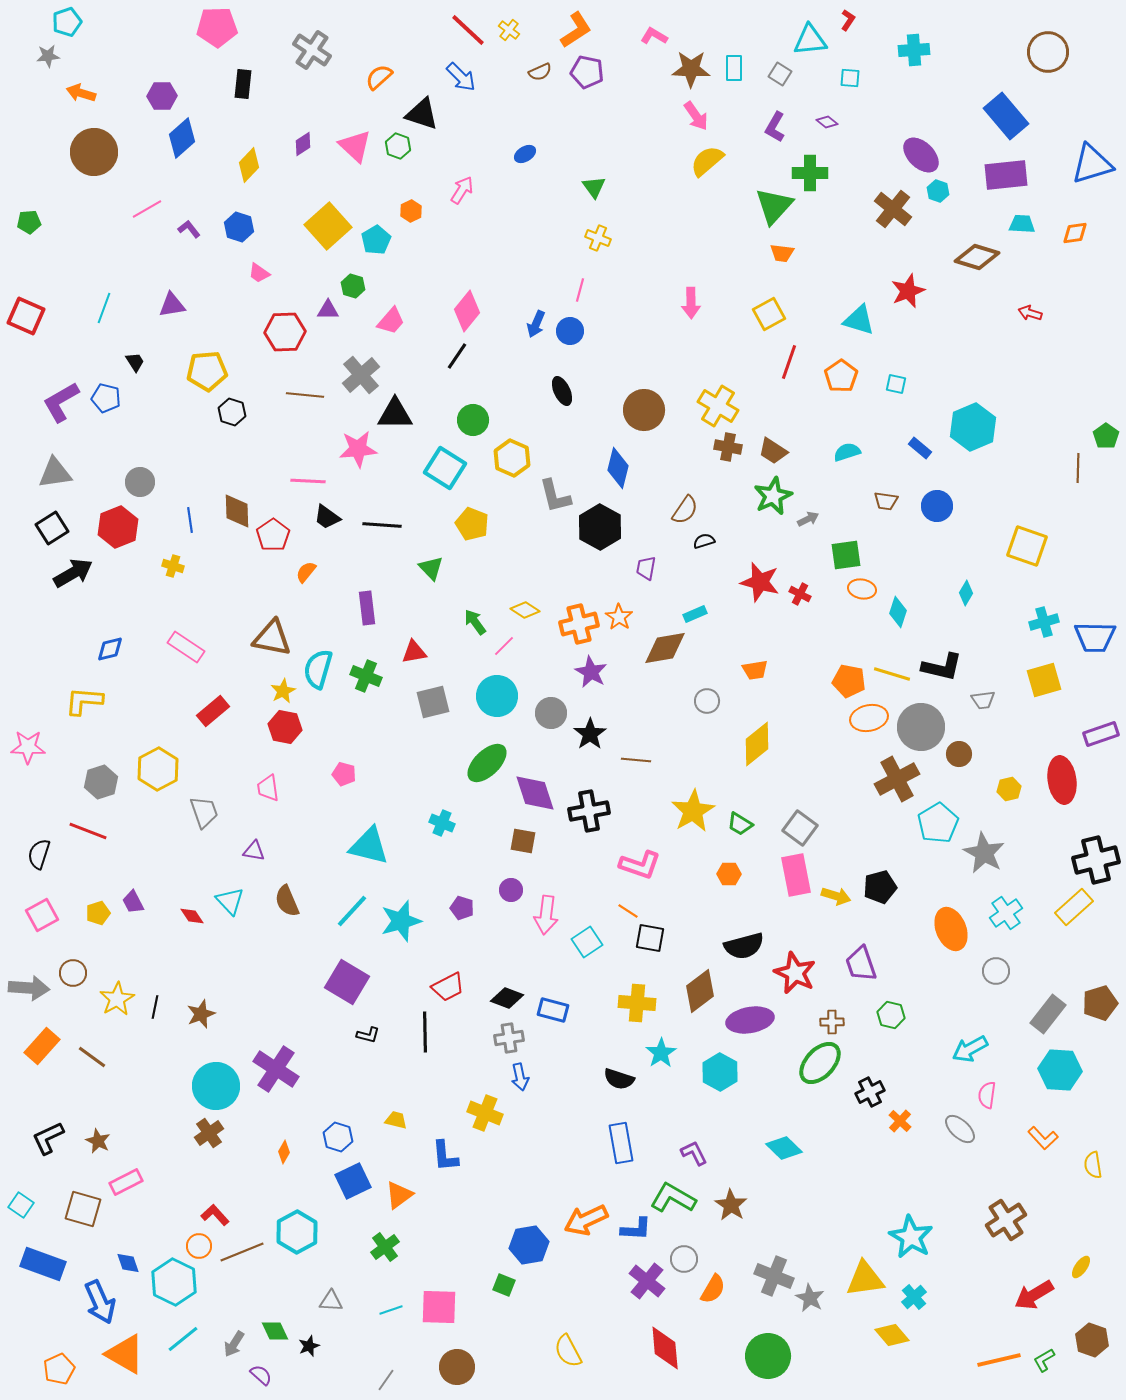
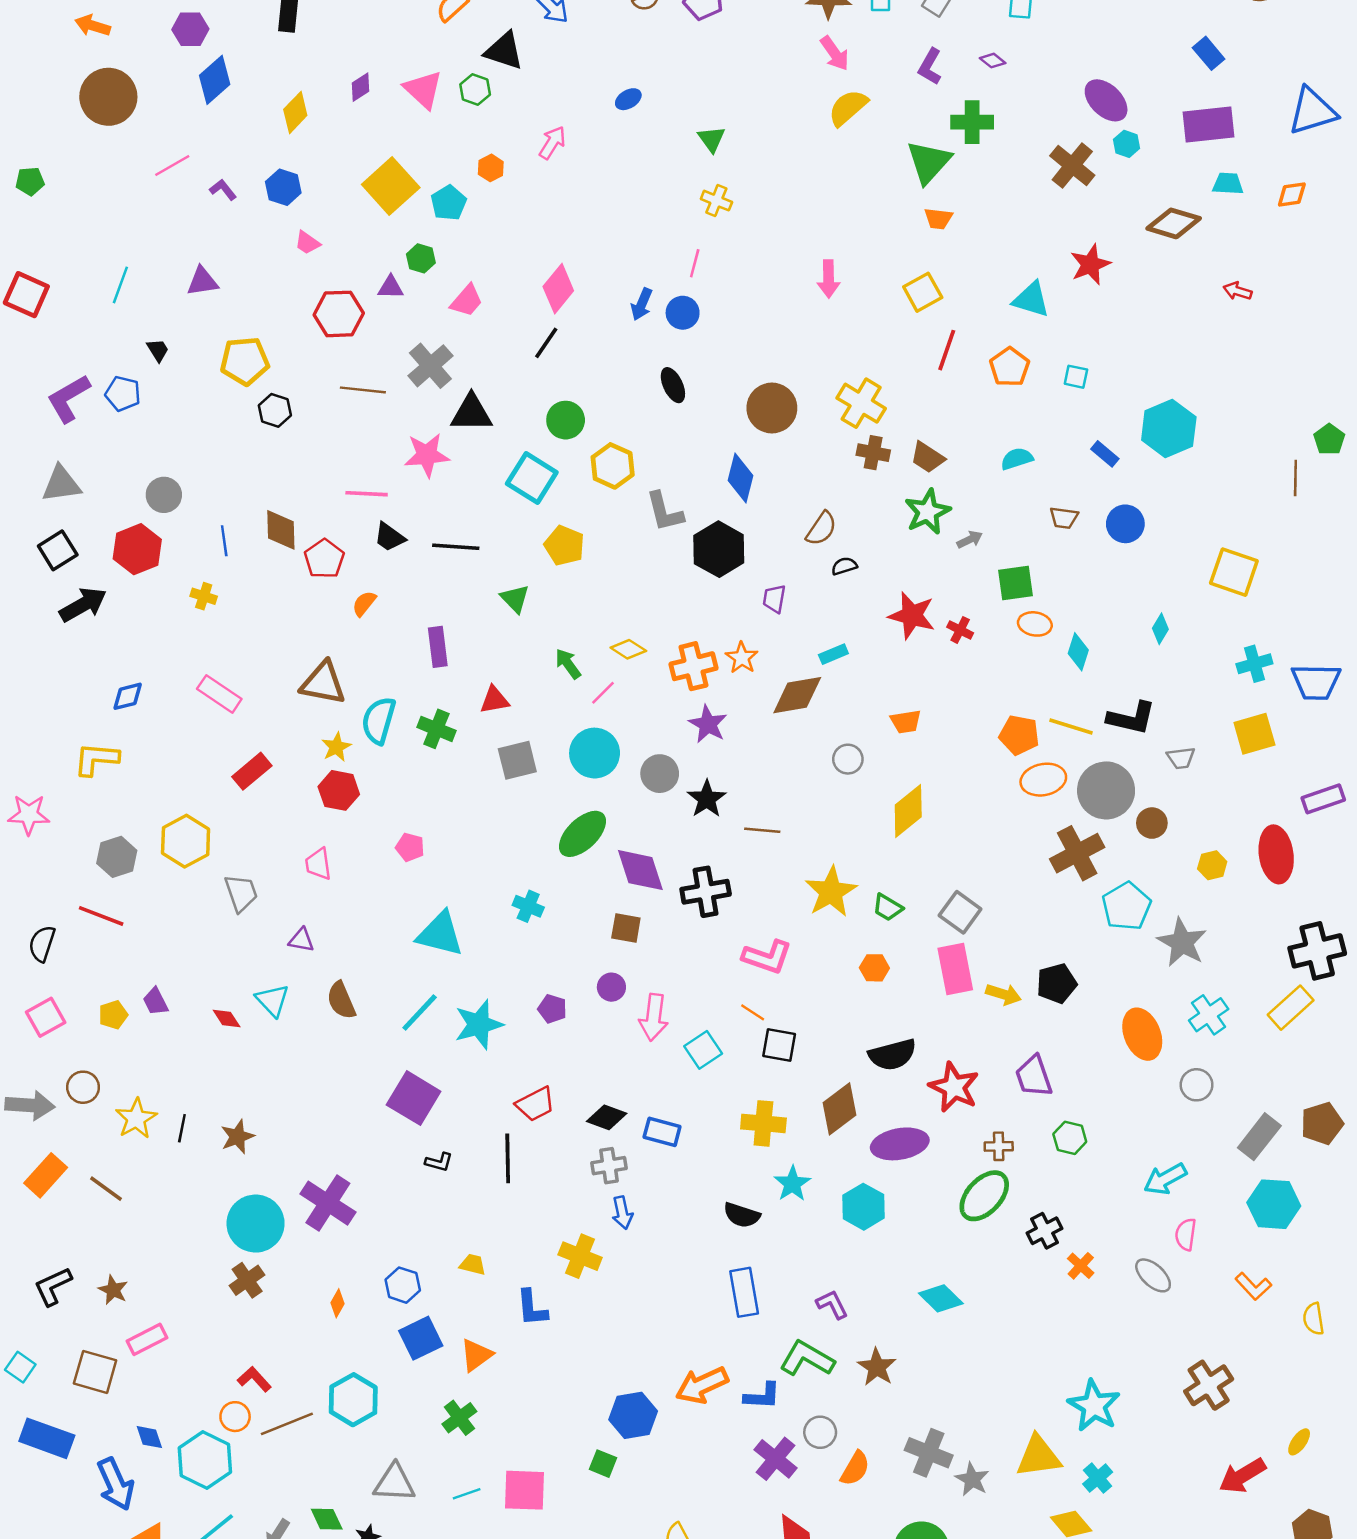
blue rectangle: (1006, 116) -> (1209, 53), size x0.6
gray triangle: (331, 1301) -> (394, 1483), size x1.5

